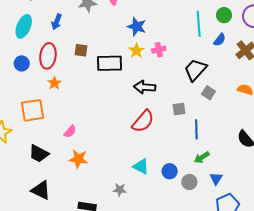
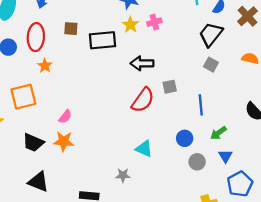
black trapezoid: (195, 70) -> (211, 34), moved
gray square: (179, 109) -> (170, 87), moved
green arrow: (202, 157) -> (218, 133), moved
orange star: (78, 159) -> (64, 141), moved
blue circle: (170, 171) -> (185, 138), moved

